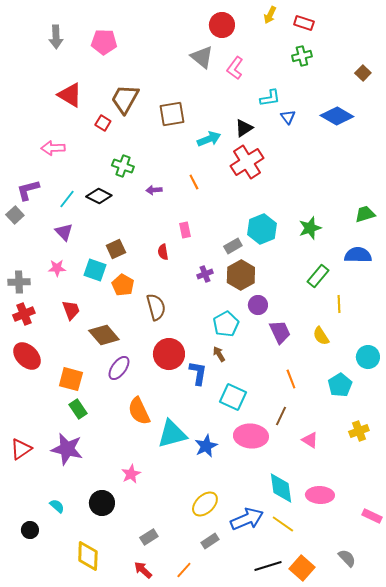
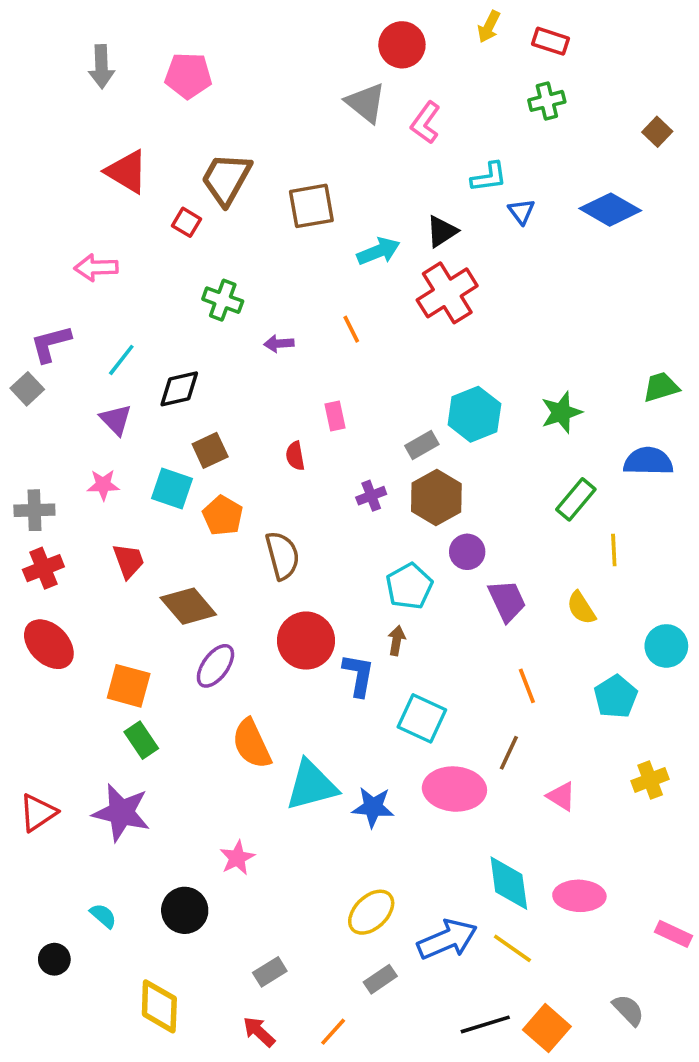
black diamond: (99, 196) -> (179, 389), moved, turned -40
brown arrow: (219, 354) -> (397, 641), turned 42
blue star: (206, 446) -> (373, 807), turned 30

